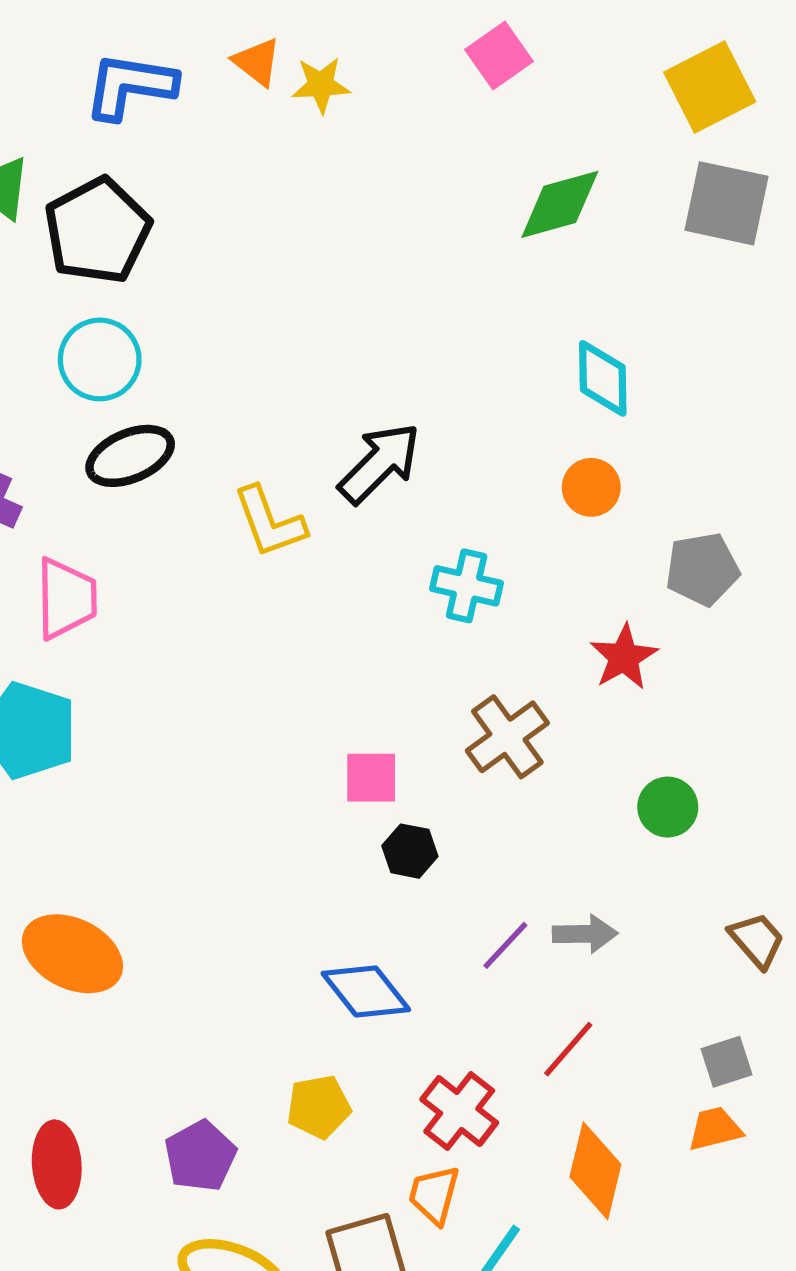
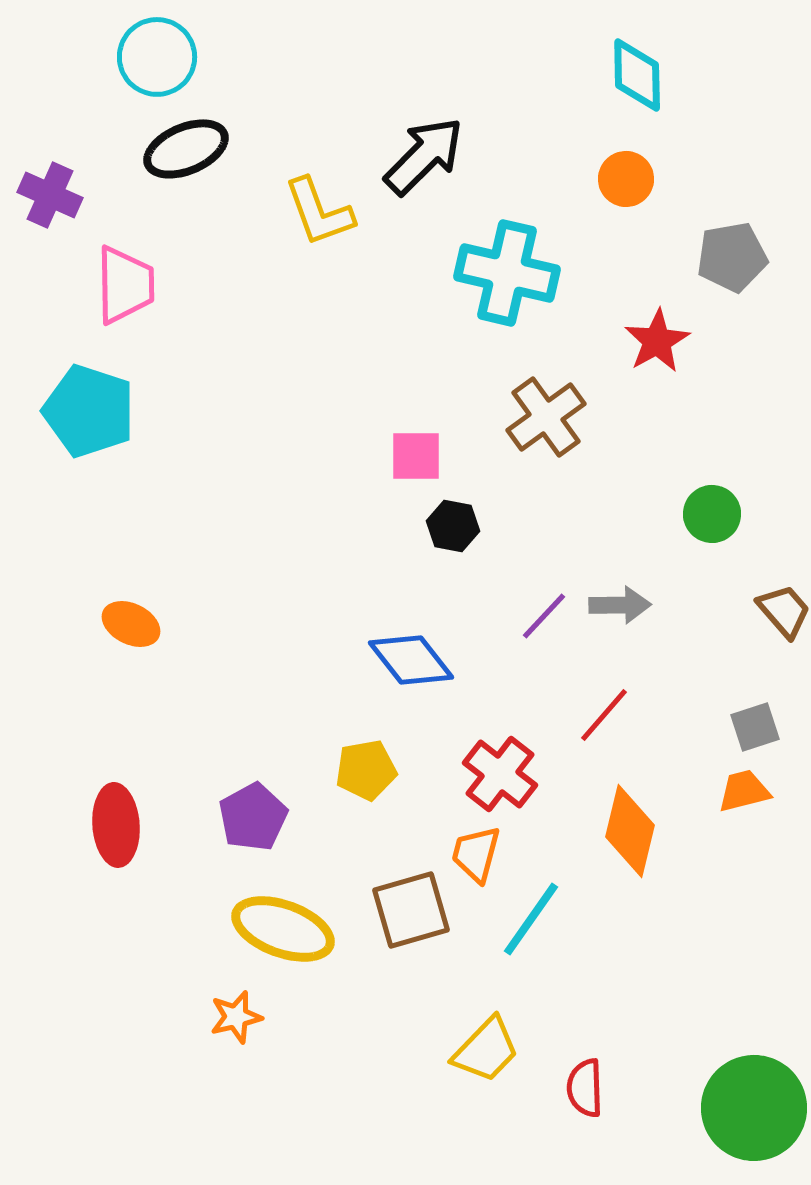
cyan cross: (467, 586) -> (507, 273), size x1.5
green circle: (668, 807) -> (712, 514), moved
orange ellipse: (72, 954) -> (131, 624), size x0.6

